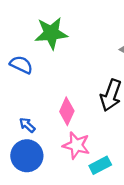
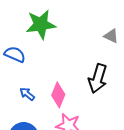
blue arrow: (27, 125) -> (27, 94), moved

